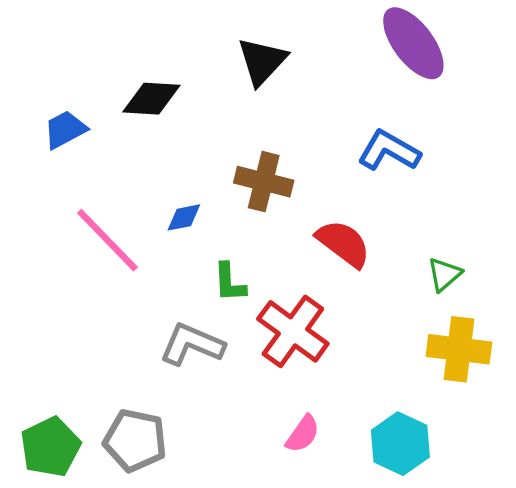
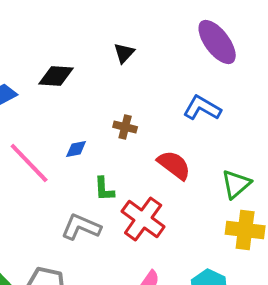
black triangle: (262, 61) -> (124, 53), size x0.7
brown cross: (264, 182) -> (125, 127), size x0.7
green triangle: (444, 274) -> (236, 184), size x1.4

